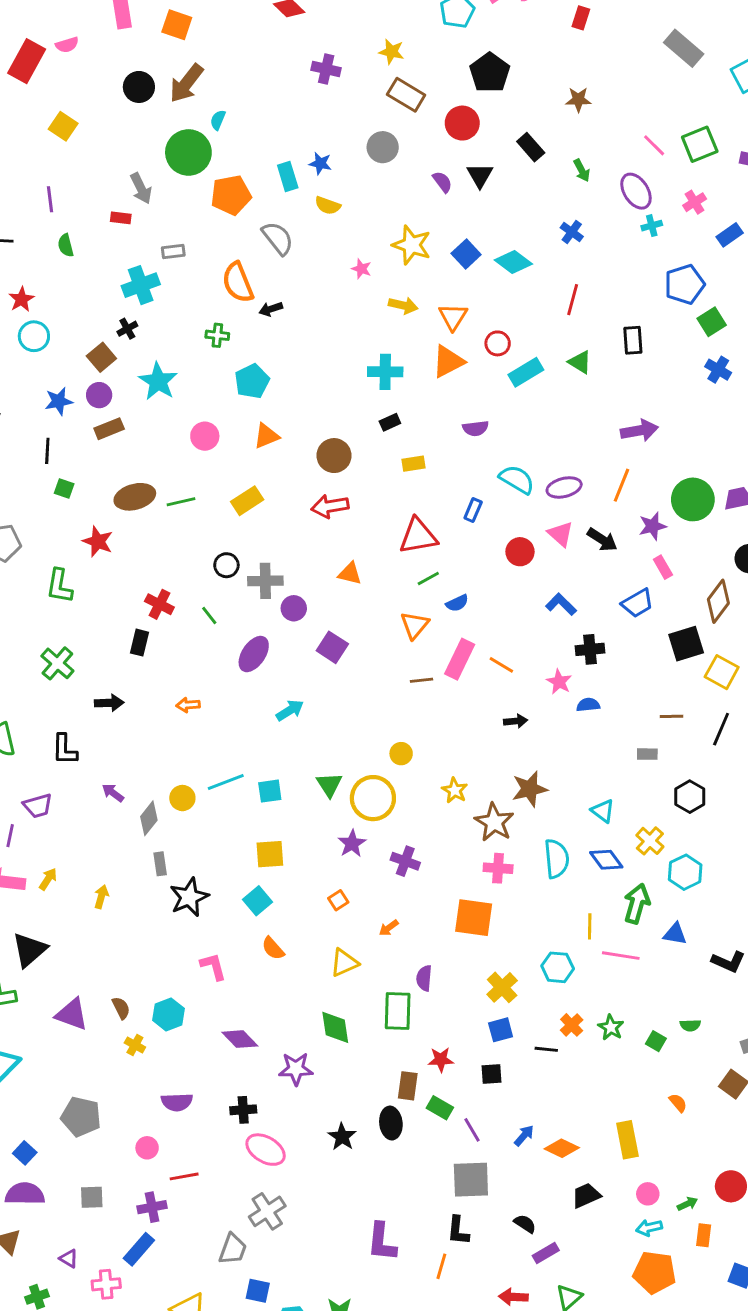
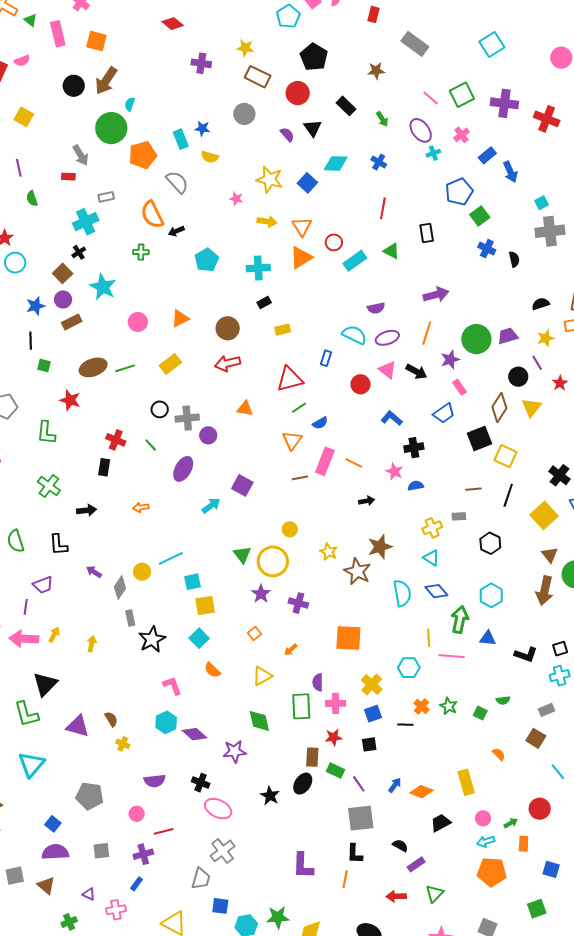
gray rectangle: (684, 48) -> (415, 44), moved
cyan diamond: (513, 262) -> (336, 163), moved, turned -30
cyan pentagon: (252, 381) -> (207, 260), moved
purple semicircle: (476, 428) -> (376, 308), moved
purple square: (332, 647) -> (242, 485), moved
cyan square: (270, 791) -> (193, 582), moved
yellow cross: (650, 841) -> (432, 528), moved, turned 30
pink cross: (498, 868) -> (336, 703), moved
cyan hexagon: (169, 1014) -> (166, 722), moved
black cross: (243, 1110) -> (201, 783), turned 30
black ellipse: (391, 1123) -> (303, 784), turned 45
blue rectangle: (139, 1249) -> (136, 884), size x0.6

